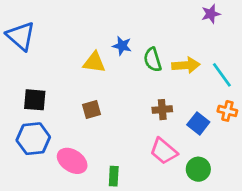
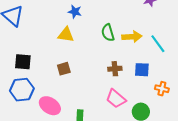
blue star: (122, 46) -> (75, 12), moved
orange cross: (227, 111) -> (162, 89), moved
blue square: (198, 123) -> (142, 70), moved, turned -35

